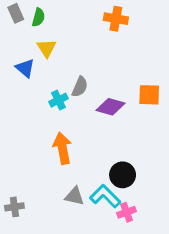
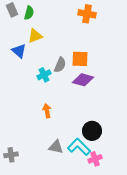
yellow triangle: (46, 48) -> (35, 36), turned 42
orange square: (149, 95) -> (80, 59), moved
orange arrow: (62, 148) -> (47, 111), size x0.6

